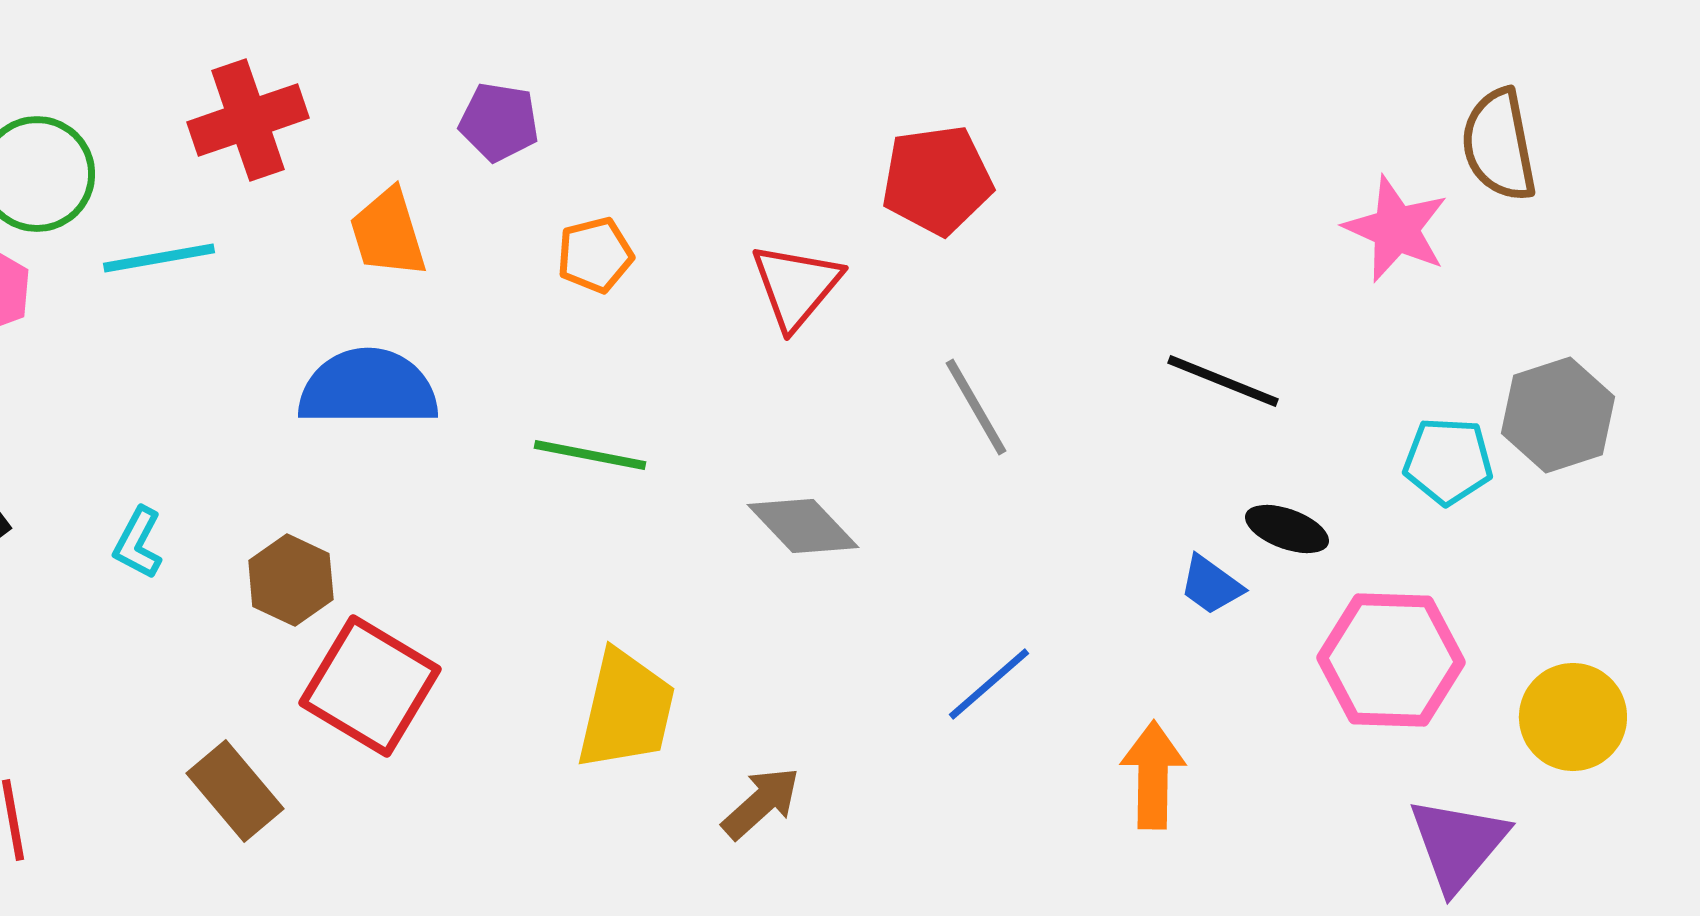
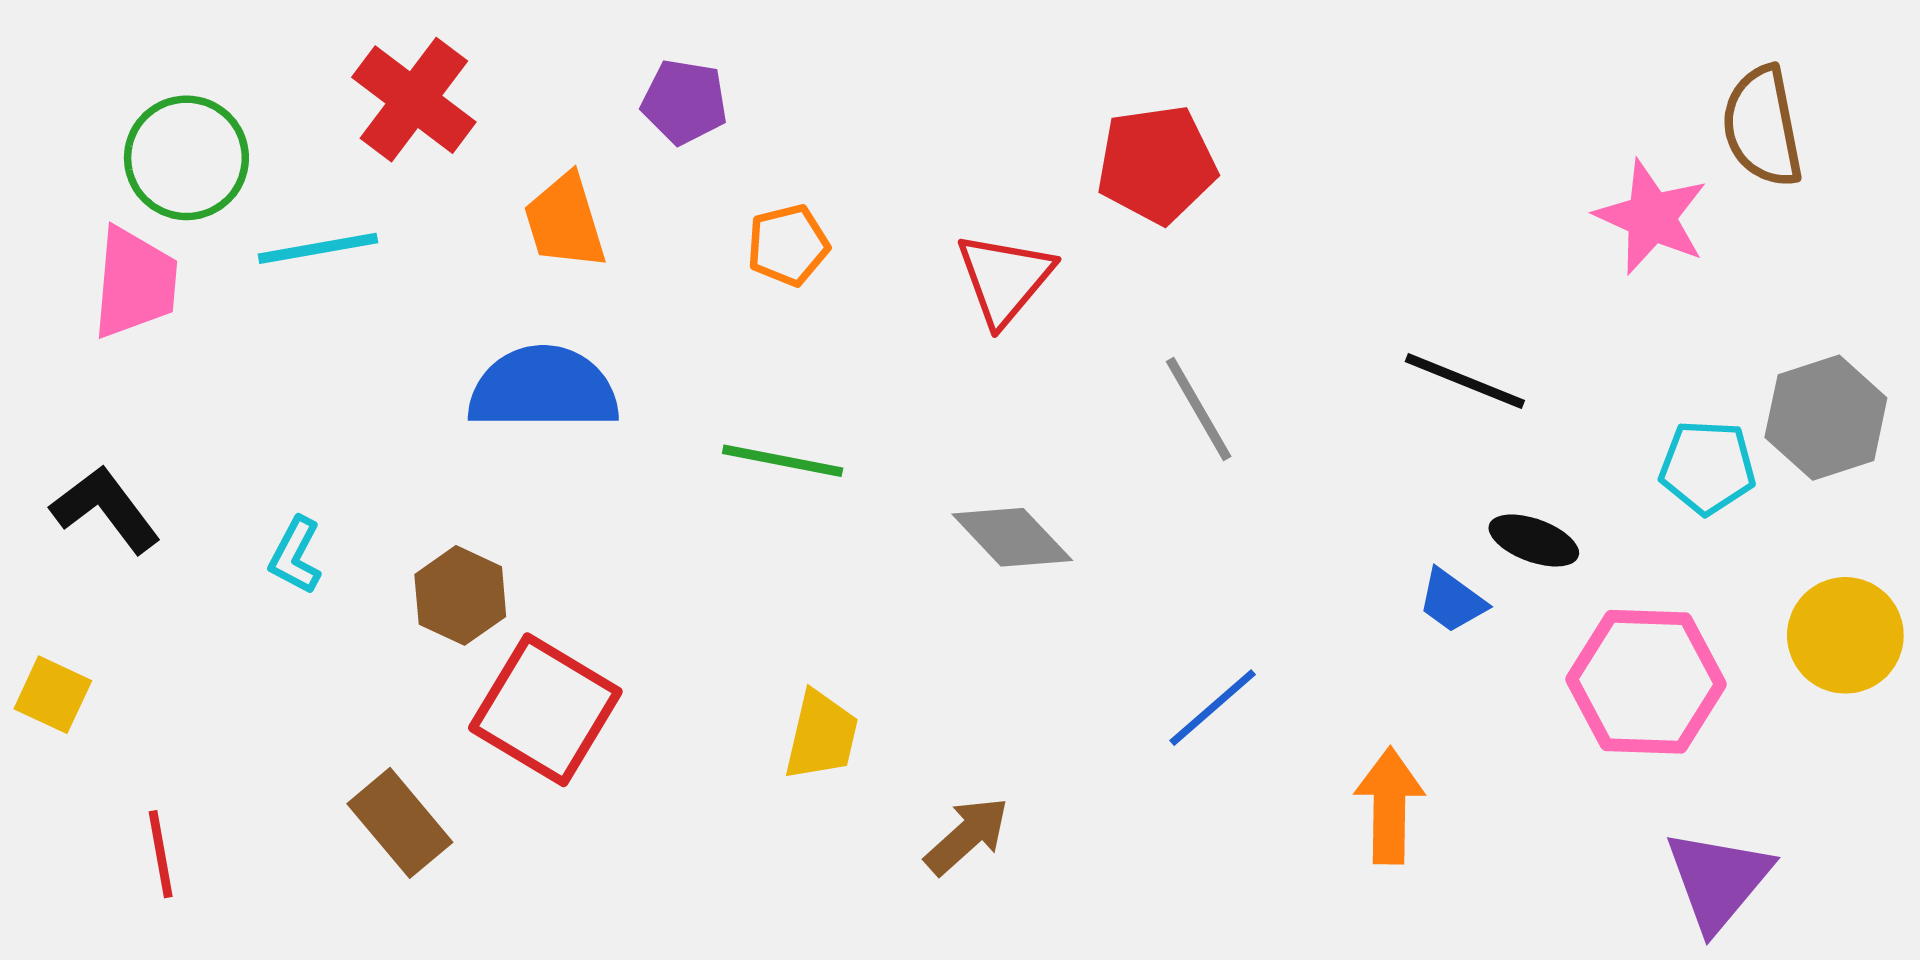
red cross: (248, 120) -> (414, 100), turned -34
yellow trapezoid: (626, 710) -> (821, 736), size x0.7
yellow circle: (1573, 717) -> (1845, 635), moved

